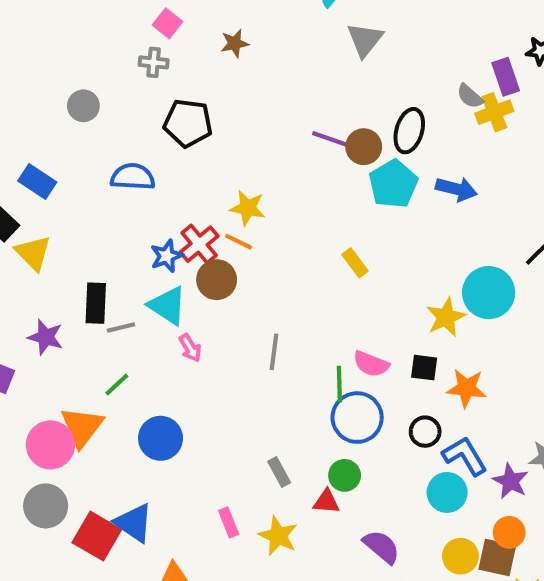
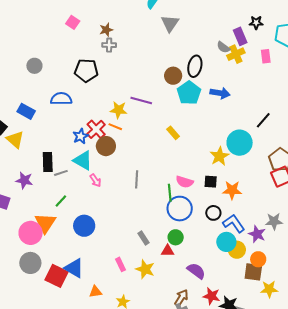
gray cross: (154, 62) -> (109, 45), moved
purple line: (334, 140) -> (141, 100), moved
blue rectangle: (37, 181) -> (26, 111), moved
yellow circle: (460, 556) -> (237, 250), moved

